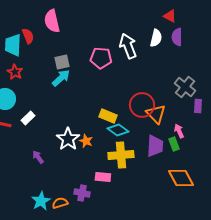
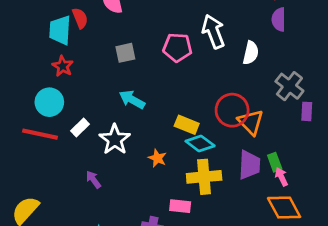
white semicircle: (156, 38) -> (251, 53), moved
cyan arrow: (61, 78) -> (132, 99), moved, turned -108
pink arrow: (179, 131) -> (281, 177), moved
white star: (68, 139) -> (115, 140), moved

